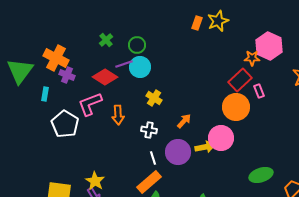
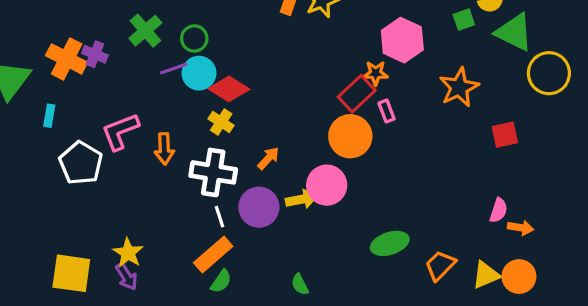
green cross: (106, 40) -> (145, 31), size x1.5
orange star: (252, 58) -> (376, 73), moved
purple cross: (67, 75) -> (95, 54), moved
red diamond: (105, 77) -> (229, 89), moved
white cross: (149, 130) -> (213, 172), size x1.8

